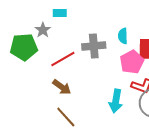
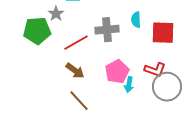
pink pentagon: (132, 62) -> (117, 72), moved
cyan arrow: (116, 101) -> (129, 85), size x0.7

